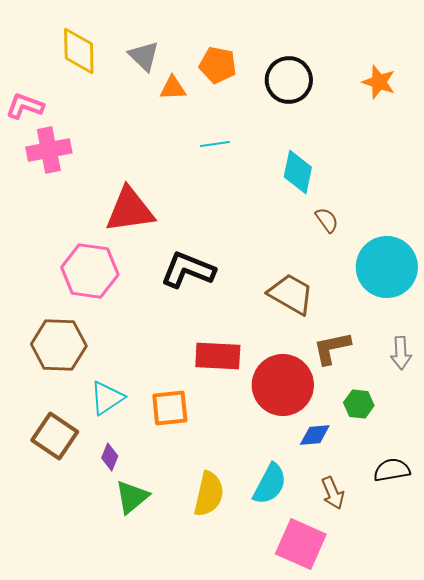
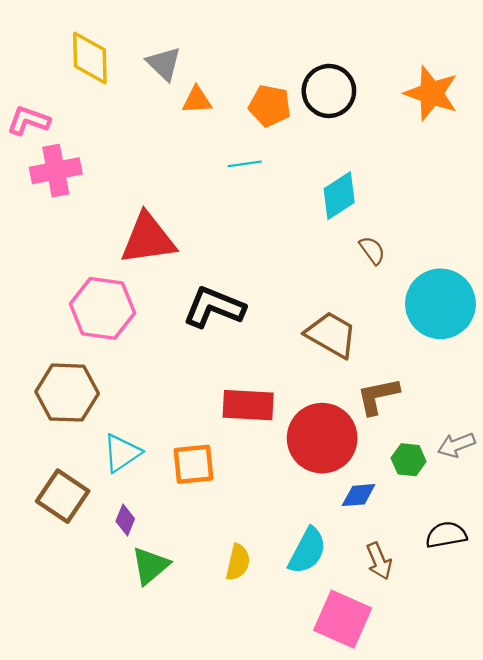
orange pentagon: (218, 65) -> (270, 106), moved
orange star: (379, 82) -> (431, 93), size x1.4
cyan diamond: (298, 172) -> (339, 196), turned 45
gray arrow: (401, 353) -> (456, 445), moved, turned 72
yellow semicircle: (209, 494) -> (238, 562), size x0.7

